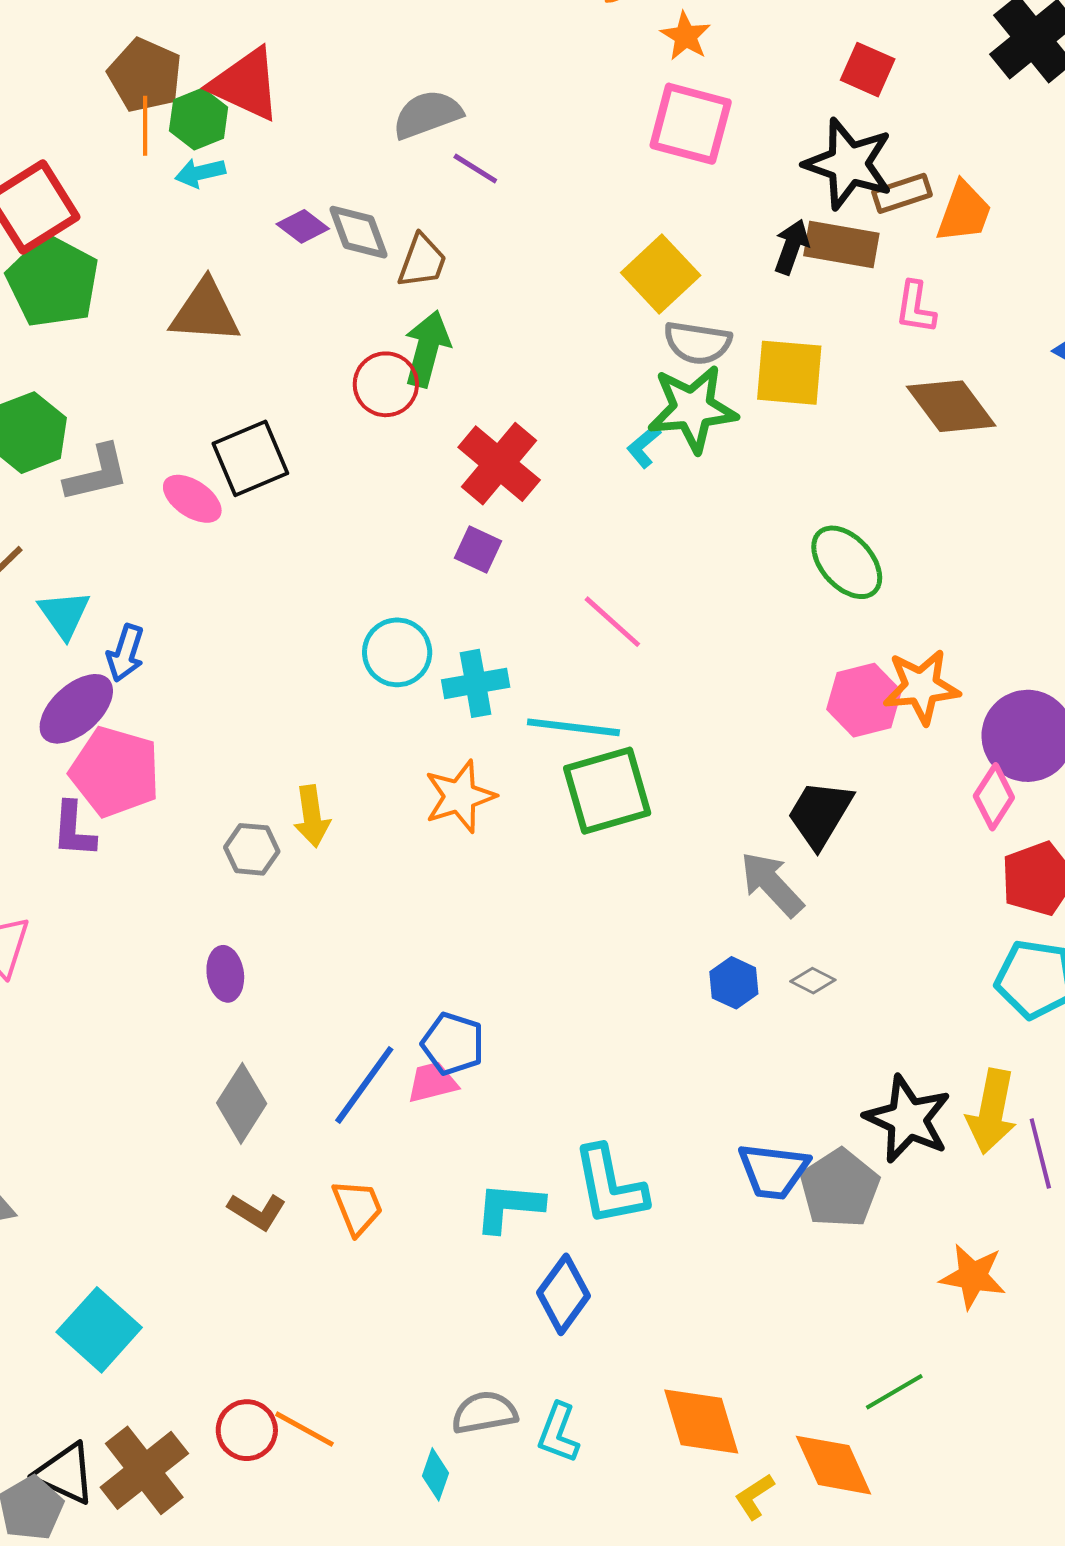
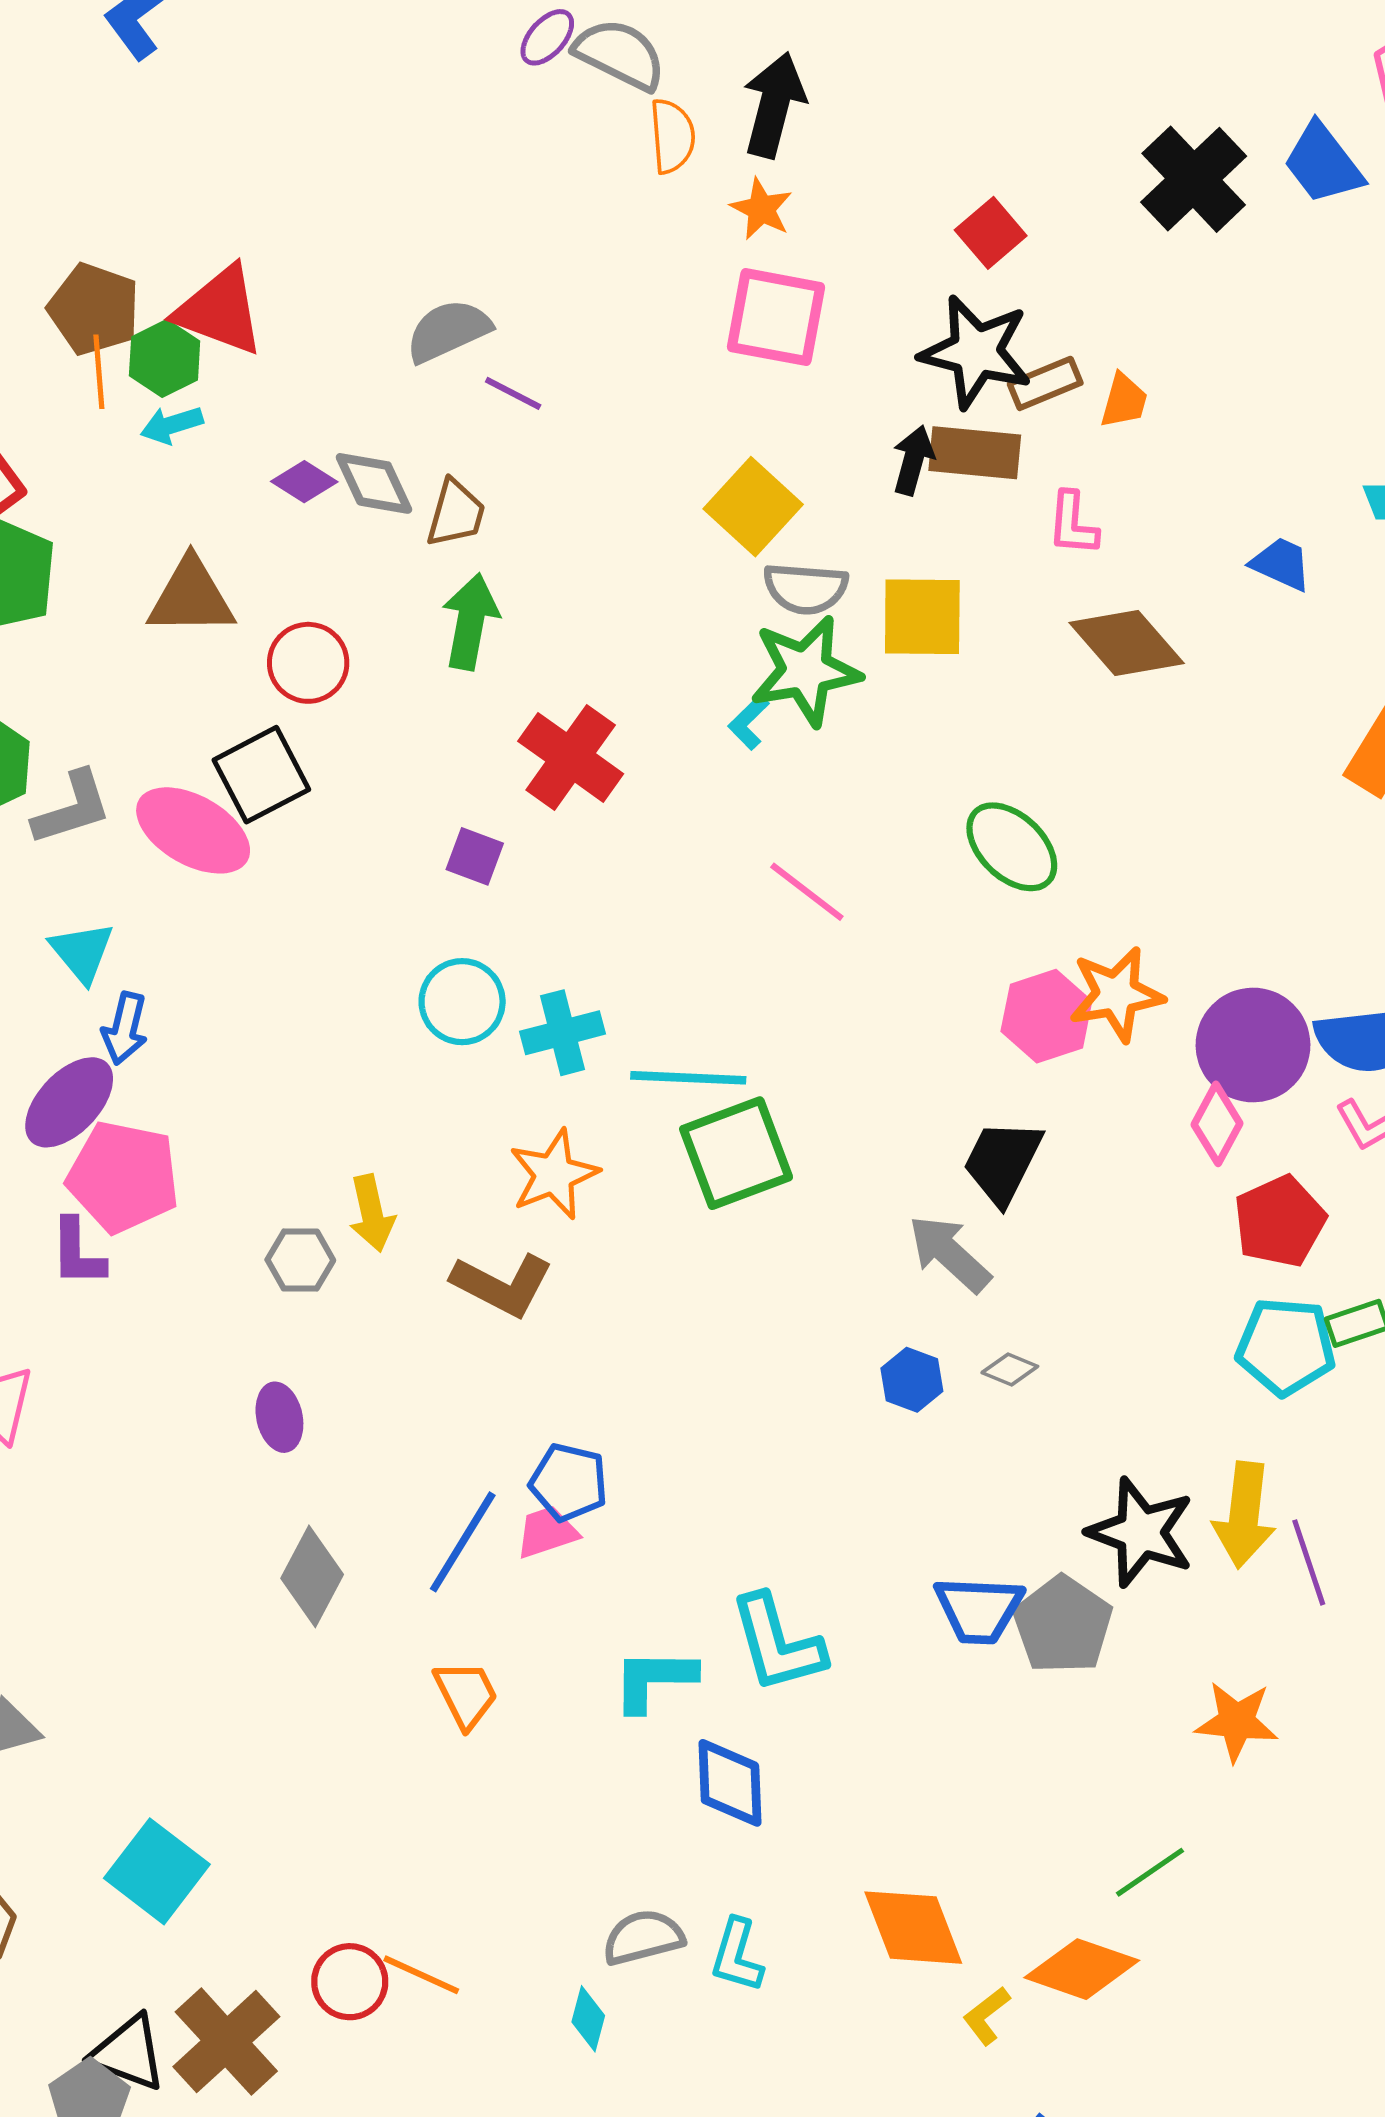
red square: (868, 70) -> (991, 233), turned 30
orange trapezoid: (964, 212) -> (1124, 401), size x0.7
red circle: (386, 384) -> (308, 663), moved
pink ellipse: (192, 499) -> (193, 830), size x1.5
purple square: (478, 550) -> (475, 856), moved
cyan triangle: (64, 614) -> (82, 952), moved
pink line: (612, 622) -> (807, 892), moved
brown L-shape: (257, 1211) -> (502, 1285), moved, size x1.4
blue diamond: (563, 1294) -> (730, 1783), turned -34
orange diamond: (834, 1465) -> (1082, 1969), turned -42

